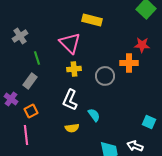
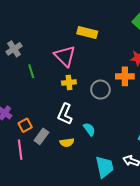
gray rectangle: (30, 81) -> (41, 136), moved

